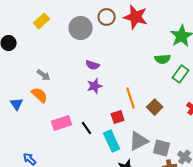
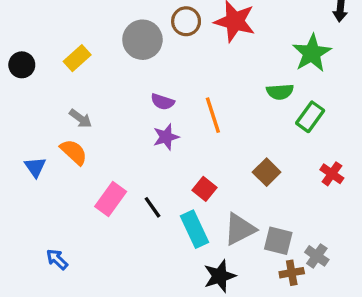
yellow rectangle: (42, 21) -> (77, 58), moved
orange line: (131, 98) -> (213, 115), moved
red square: (118, 117) -> (205, 189), turned -32
pink rectangle: (62, 123) -> (111, 199), turned -36

